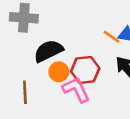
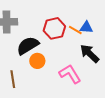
red hexagon: (85, 70) -> (54, 28), moved
pink L-shape: (76, 90) -> (70, 74), moved

